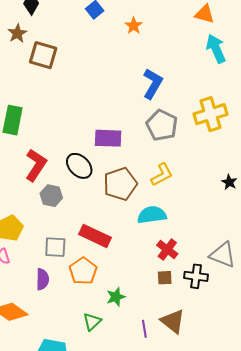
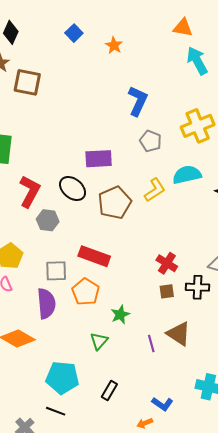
gray pentagon: (162, 125) -> (150, 141), size x0.7
cyan semicircle: (152, 215) -> (187, 175), moved
purple semicircle: (43, 279) -> (46, 304), size x1.4

